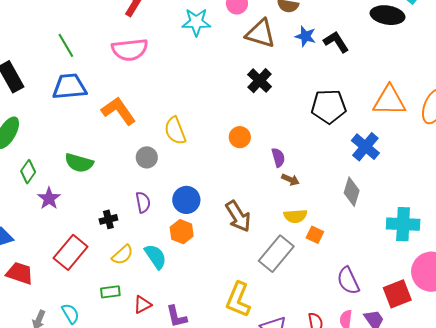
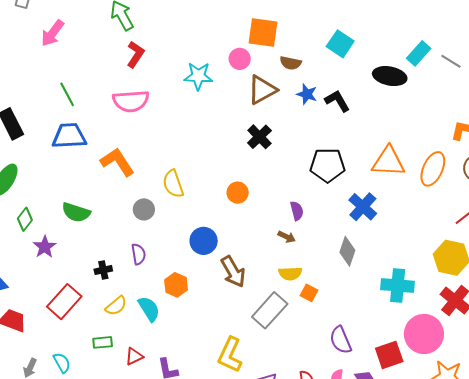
brown triangle: (261, 34) -> (262, 90), turned -48
purple semicircle: (278, 157) -> (297, 211), moved
blue circle: (186, 200) -> (204, 241), moved

